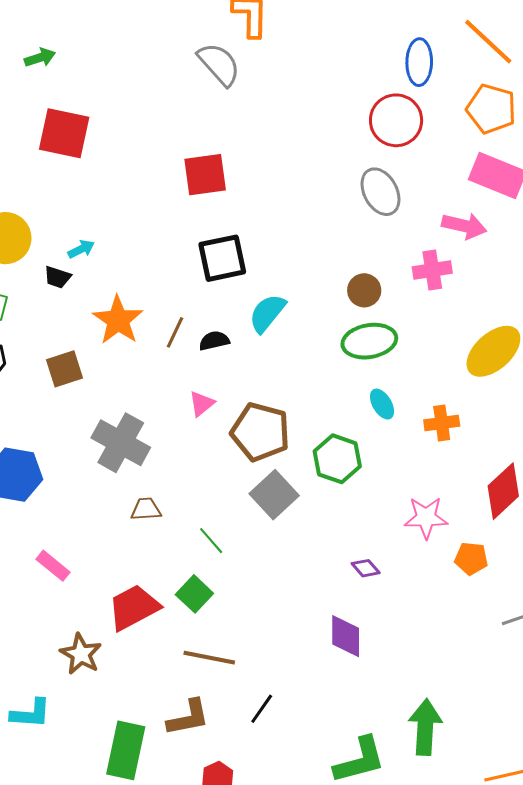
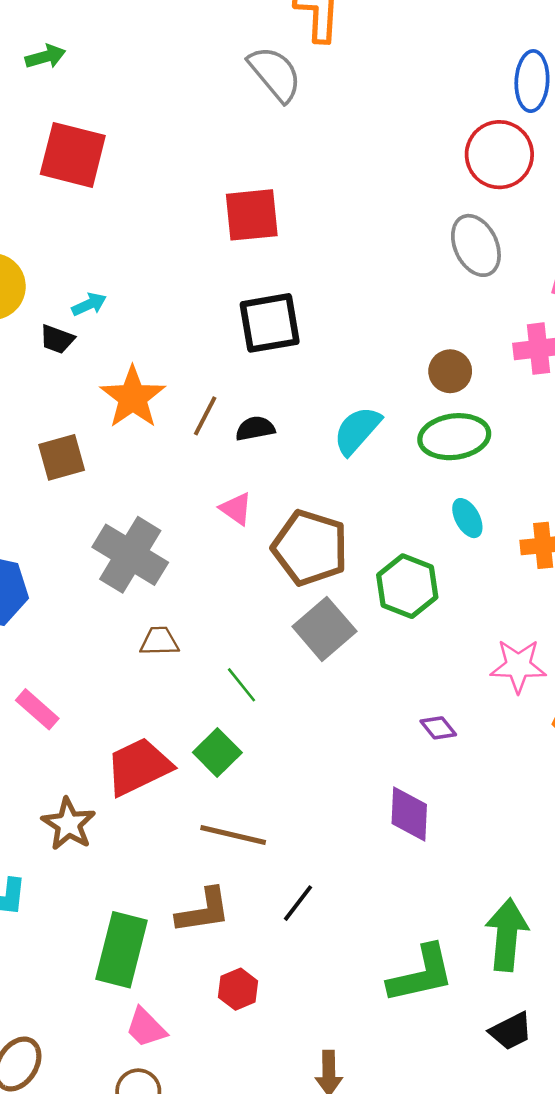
cyan semicircle: (267, 313) -> (357, 430), moved
pink triangle: (202, 404) -> (236, 509), turned -48

